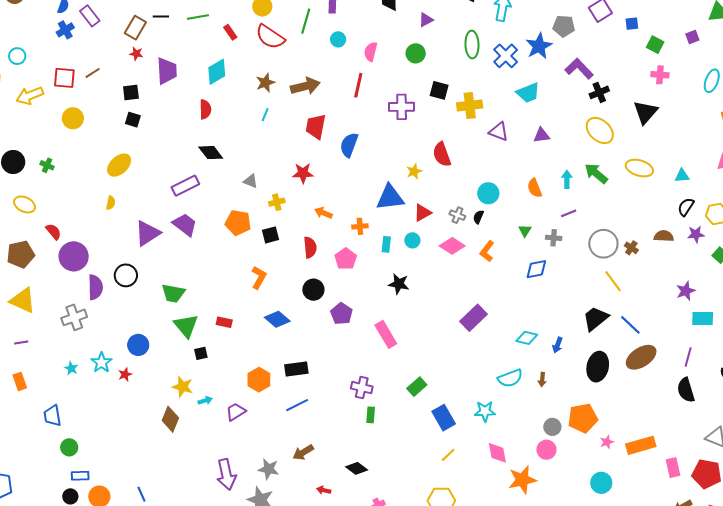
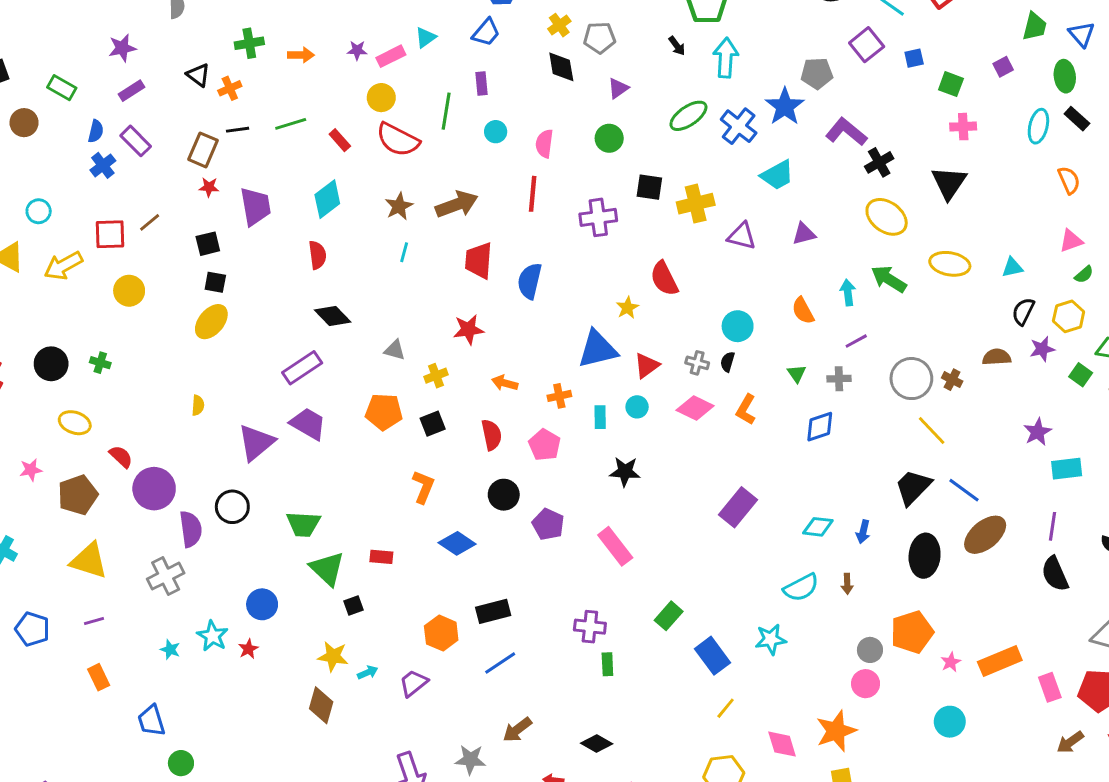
green ellipse: (472, 45) -> (688, 116), turned 64
yellow ellipse: (119, 165) -> (211, 322), moved
pink diamond: (497, 453) -> (782, 744), moved

